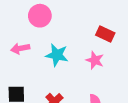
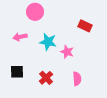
pink star: (95, 60) -> (67, 52), moved

